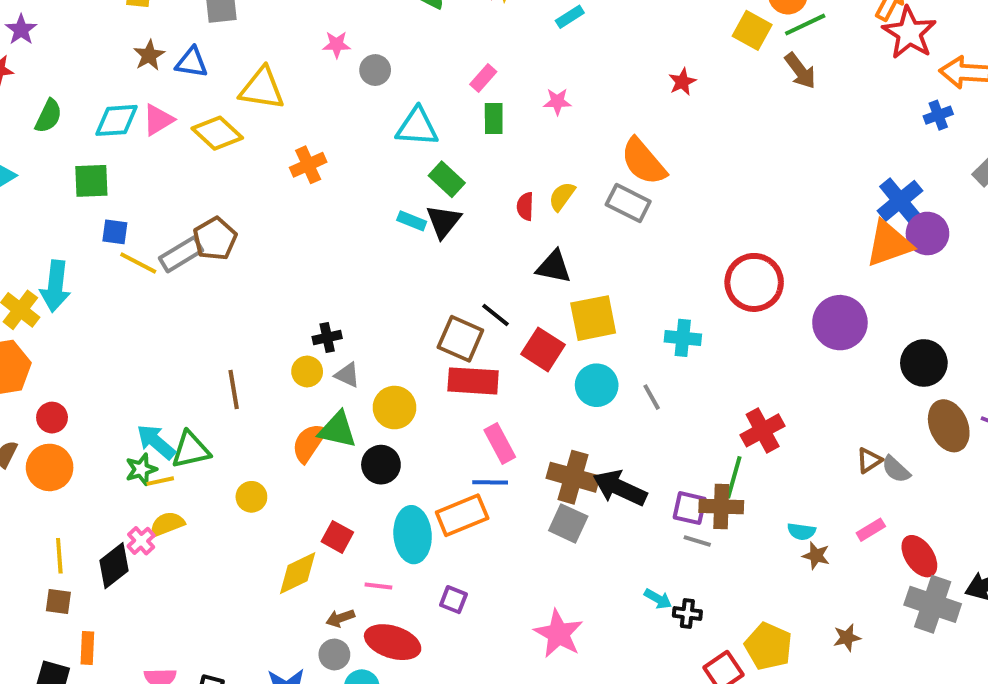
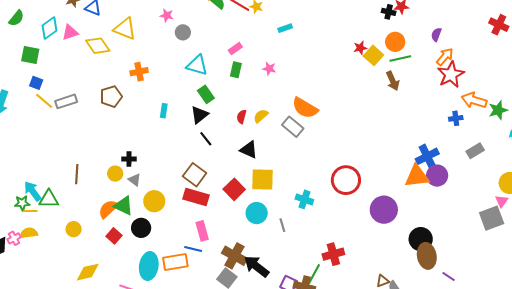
red star: (682, 82) -> (360, 48), moved
cyan diamond: (117, 120) -> (49, 28), turned -45
orange semicircle: (643, 162) -> (305, 108), turned -32
cyan rectangle: (412, 221) -> (164, 111), moved, turned 64
brown pentagon: (215, 239) -> (111, 97), moved
black line: (496, 315) -> (206, 139), moved
brown ellipse: (949, 426) -> (427, 256), moved
red square: (337, 537) -> (114, 236), moved

